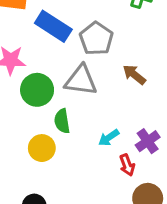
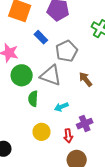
blue rectangle: (53, 26) -> (41, 37), size x0.6
cyan arrow: (109, 138) -> (61, 107), moved
yellow circle: (42, 148) -> (42, 132), moved

